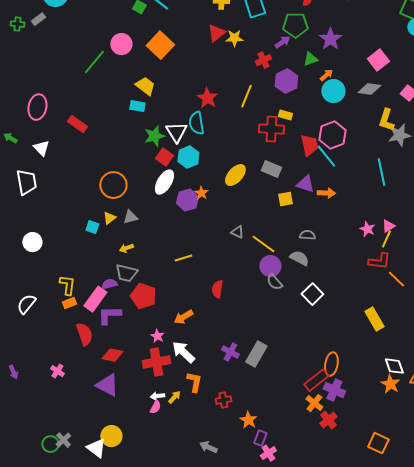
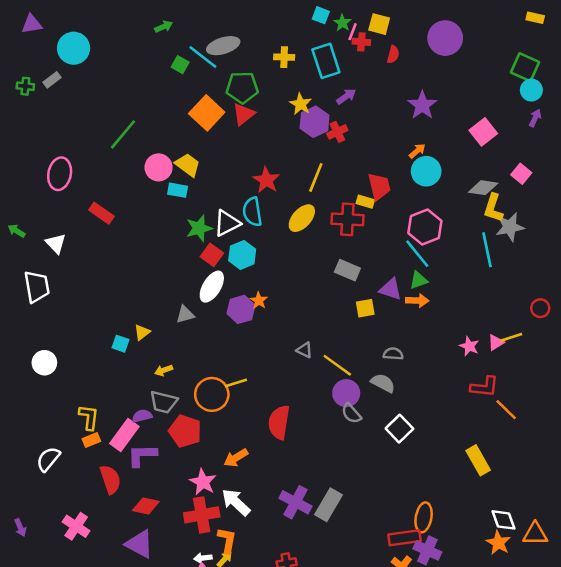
green pentagon: (295, 25) -> (242, 87), moved
red triangle: (216, 33) -> (243, 114), moved
yellow star: (234, 38) -> (301, 104), turned 30
purple arrow: (282, 42) -> (346, 96), moved
pink circle: (121, 44) -> (159, 167), moved
green triangle: (310, 59) -> (419, 280), moved
purple hexagon: (286, 81) -> (315, 122), moved
gray diamond: (369, 89) -> (483, 188), moved
pink ellipse: (37, 107) -> (60, 174), moved
white triangle: (176, 132) -> (227, 223), turned 35
red trapezoid: (309, 145) -> (379, 186), moved
cyan line: (381, 172) -> (487, 250), moved
yellow ellipse: (235, 175) -> (302, 218), moved
orange circle: (113, 185) -> (212, 394), moved
gray triangle: (130, 217) -> (185, 315), moved
yellow line: (386, 239) -> (511, 337), moved, turned 48
red semicircle: (217, 289) -> (279, 422), size x1.5
white semicircle: (26, 304) -> (48, 459), moved
pink star: (157, 336) -> (203, 482), size x1.5
purple cross: (230, 352) -> (295, 502), size x1.4
pink cross: (57, 371) -> (76, 526), size x1.5
red rectangle: (316, 380) -> (405, 538), turned 30
orange L-shape: (194, 382) -> (227, 540), moved

